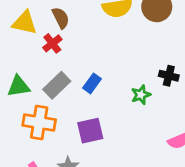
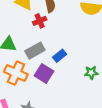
purple square: (90, 131) -> (44, 73), moved, turned 30

